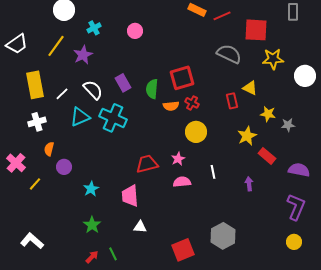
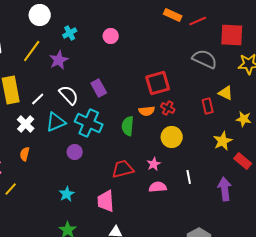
green semicircle: (152, 89) -> (128, 126), moved
white cross: (37, 122) -> (26, 124), moved, turned -30
purple circle: (64, 167) -> (75, 152), moved
purple arrow: (249, 184) -> (225, 189), size x1.6

